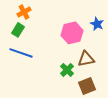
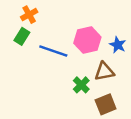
blue star: (97, 24) -> (118, 45), moved
blue line: (21, 53) -> (53, 51), moved

